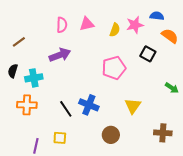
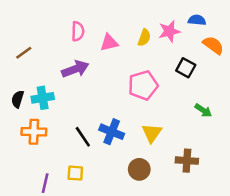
pink triangle: (87, 24) -> (109, 43), moved
black semicircle: (13, 71) -> (18, 99), moved
green arrow: (172, 88) -> (203, 110), moved
yellow triangle: (133, 106) -> (152, 133), moved
brown cross: (163, 133) -> (187, 161), moved

